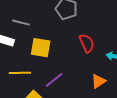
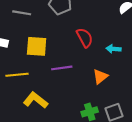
gray line: (21, 23) -> (22, 13), moved
purple line: (54, 80) -> (62, 68), moved, turned 36

